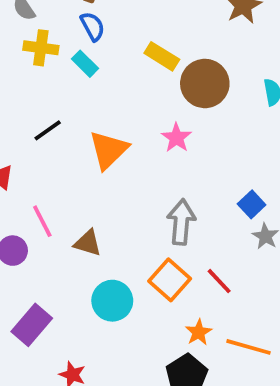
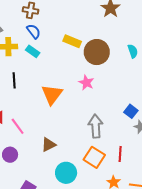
black line: (48, 130) -> (14, 80), moved, turned -49
pink line: (42, 221) -> (18, 126), moved
brown triangle: (88, 243) -> (49, 145), turned -35
red line: (219, 281) -> (120, 154), turned 56

